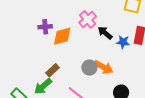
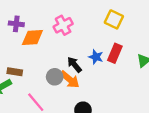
black arrow: (105, 33) -> (74, 65), moved
brown rectangle: (52, 70) -> (15, 72), turned 40

